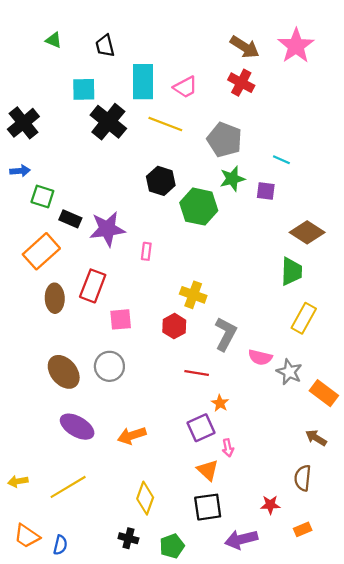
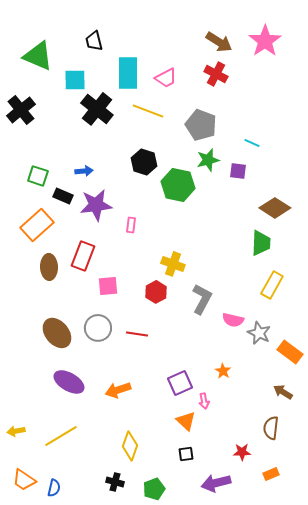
green triangle: (54, 40) -> (38, 56), moved, size x2.0
blue arrow: (20, 171) -> (84, 171), moved
red line: (197, 373) -> (137, 334), moved
orange star: (220, 403) -> (223, 371), moved
black square: (208, 507) -> (186, 454), size x0.6

